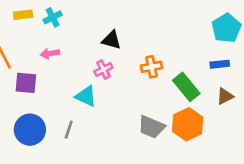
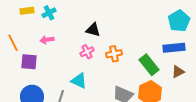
blue rectangle: (220, 64) -> (174, 48), size x1.5
orange cross: (152, 67) -> (114, 54), moved
cyan triangle: (86, 96) -> (79, 81), moved

